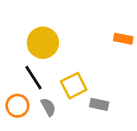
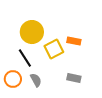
orange rectangle: (123, 39) -> (74, 41), moved
yellow square: (74, 86) -> (54, 49), moved

